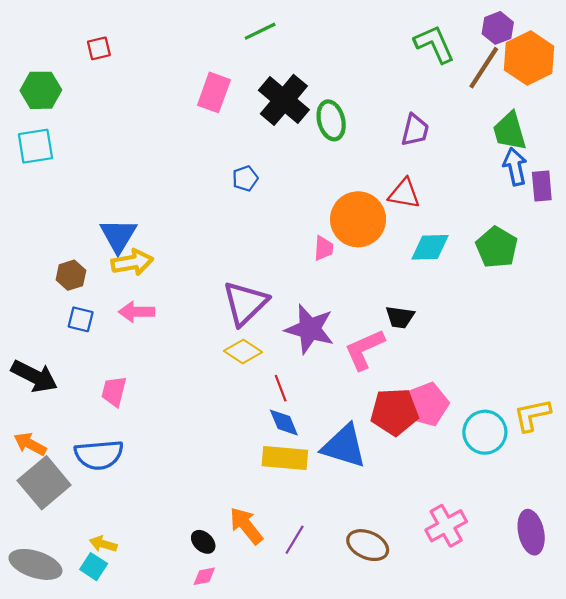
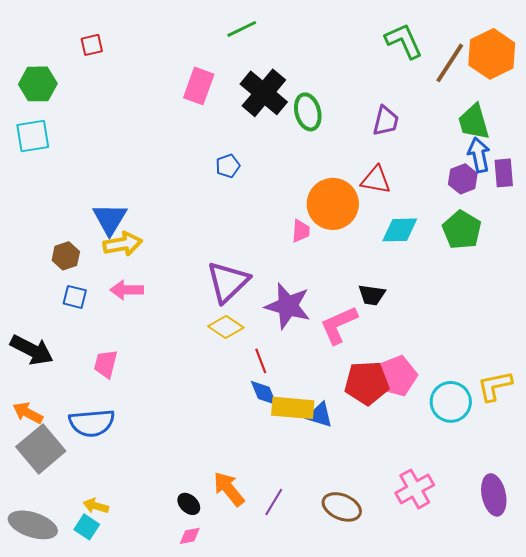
purple hexagon: (498, 28) -> (463, 179), moved
blue triangle: (344, 446) -> (320, 415), size x0.6
yellow rectangle: (285, 458) -> (293, 408), moved

